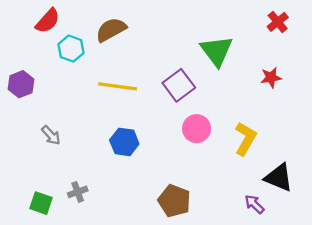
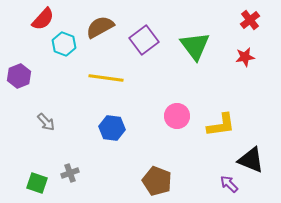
red star: (271, 78) -> (245, 57), moved
purple square: (179, 85) -> (144, 40), moved
yellow L-shape: (245, 139) -> (221, 125), turned 52

